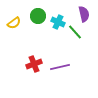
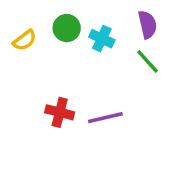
green line: (75, 32) -> (147, 61), moved
red cross: (34, 64) -> (60, 112), turned 35

